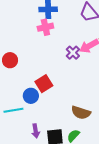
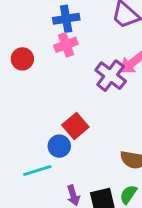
purple cross: (73, 53) -> (111, 76), size x1.5
red circle: (10, 60) -> (22, 59), moved

